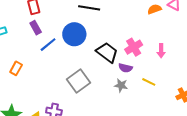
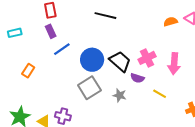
blue circle: (74, 34) -> (92, 60), moved
pink arrow: (161, 51) -> (174, 64), size x1.5
gray star: (121, 85) -> (120, 95), moved

